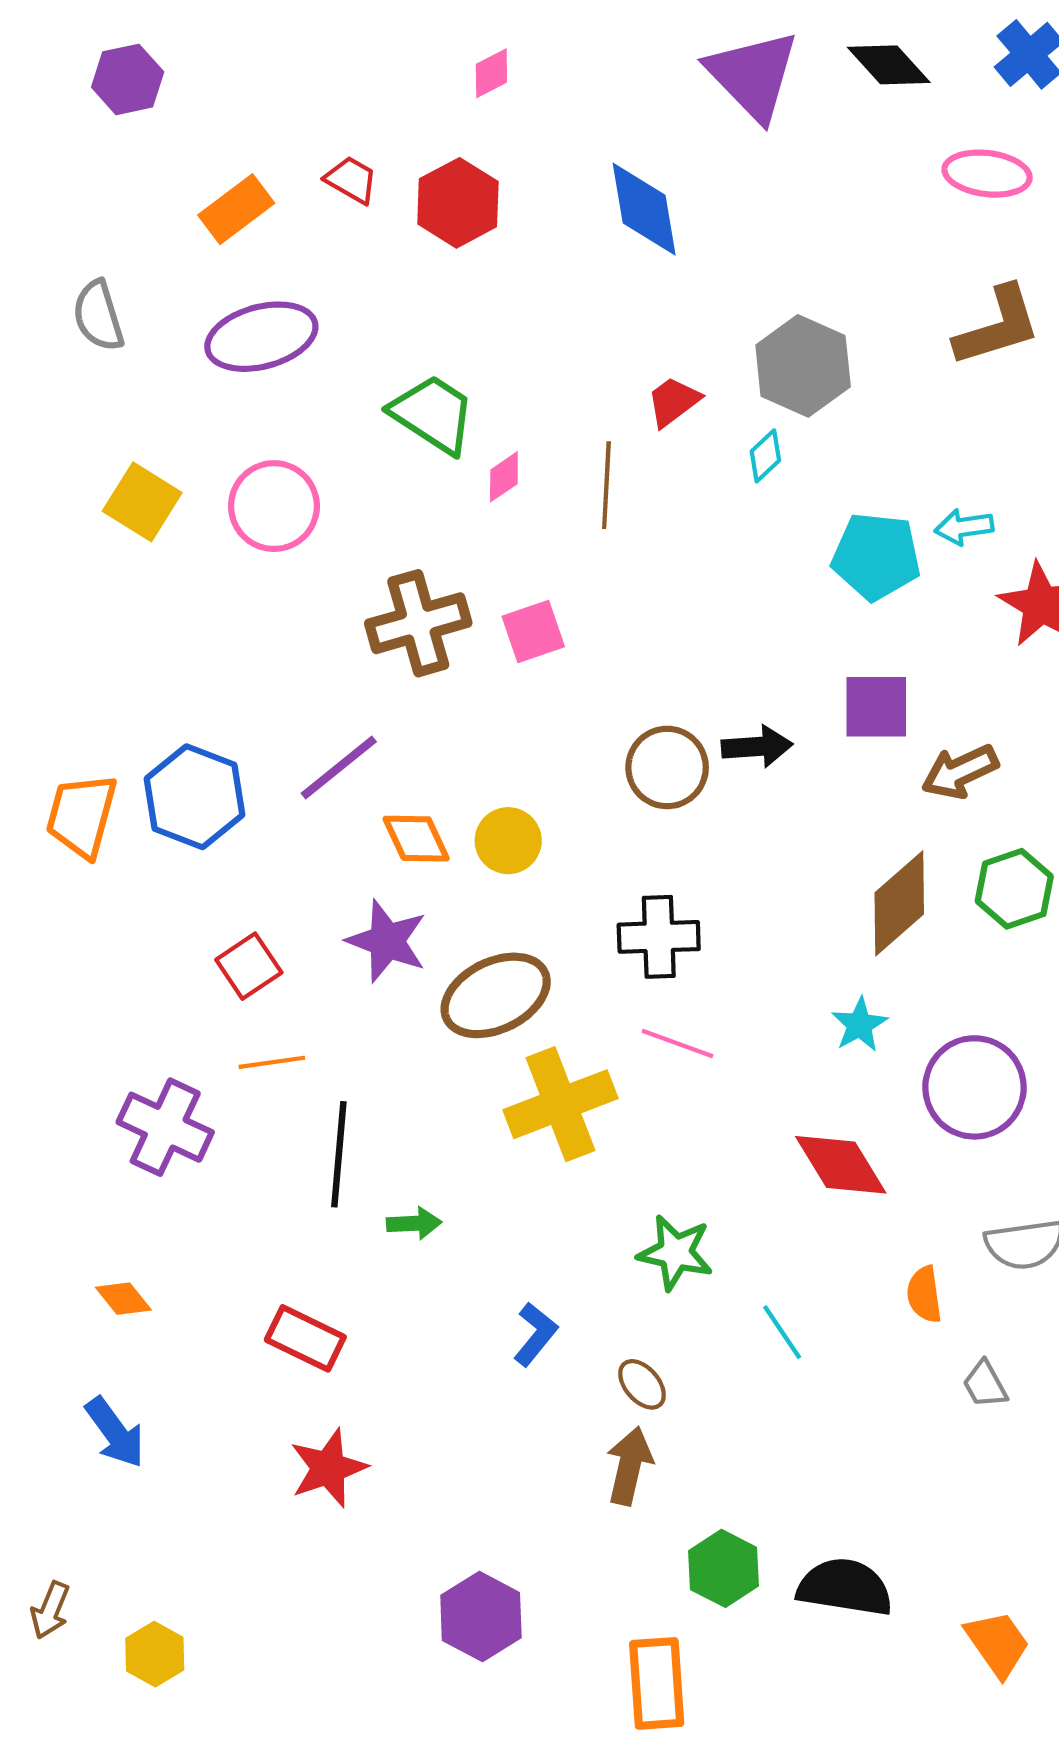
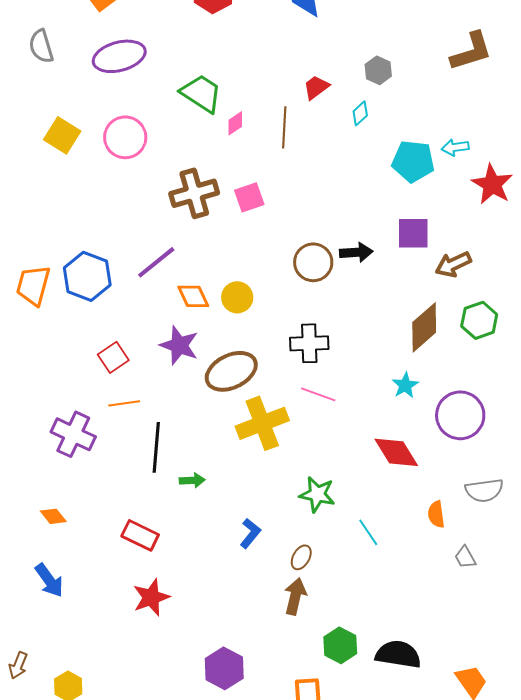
gray hexagon: (803, 366) -> (378, 70), size x0.6
brown ellipse: (642, 1384) -> (301, 557), turned 70

